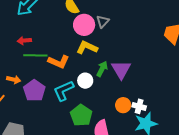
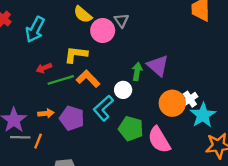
yellow L-shape: (87, 47) -> (76, 55), moved
orange L-shape: (59, 62) -> (88, 79), turned -140
orange circle: (123, 105) -> (172, 103), size x1.5
white cross: (139, 106) -> (190, 99), turned -32

